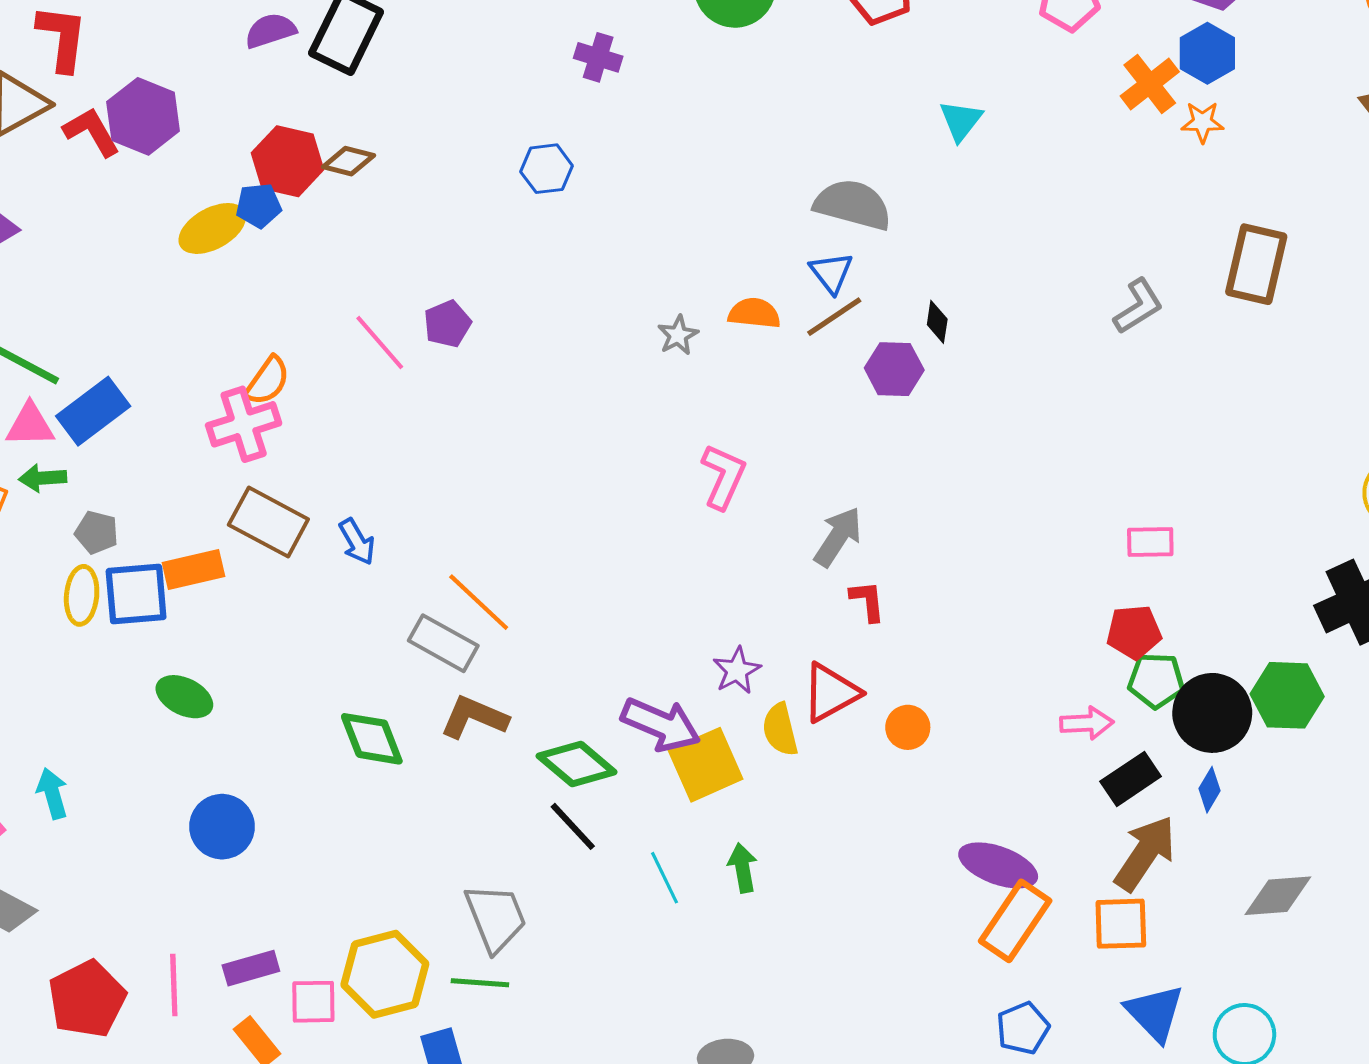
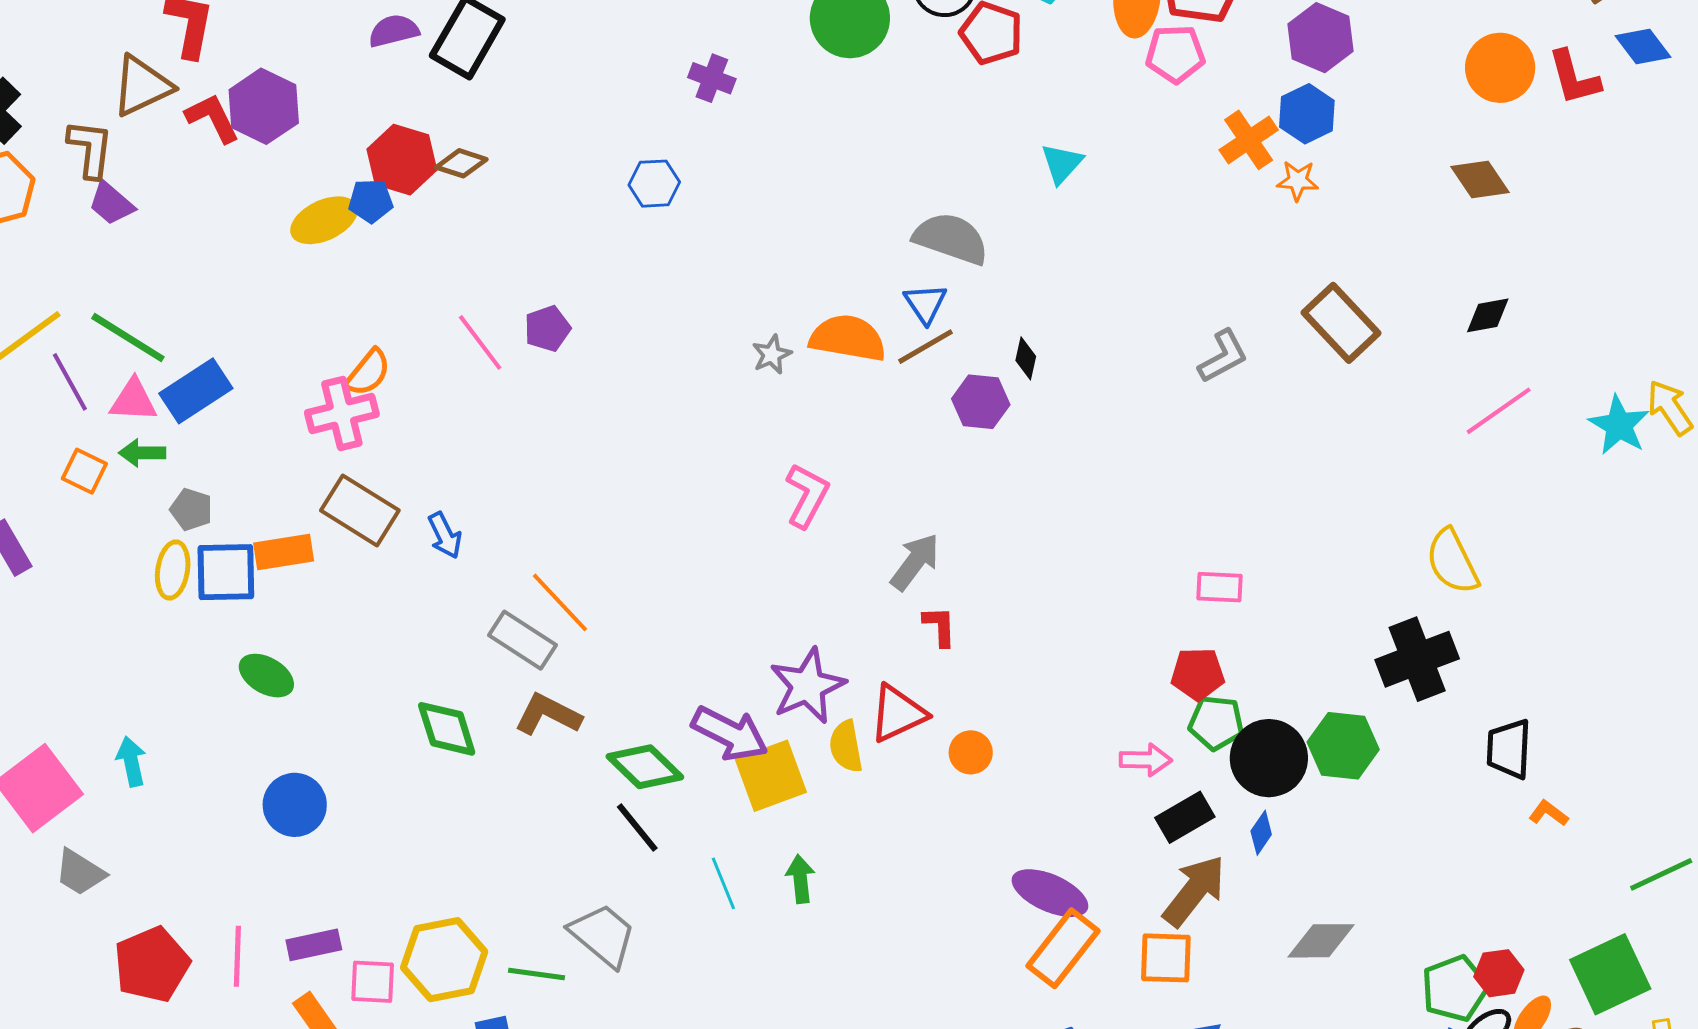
brown rectangle: (1256, 264) -> (1341, 323), turned -60
orange semicircle: (754, 313) -> (848, 338), size x1.5
purple star: (737, 671) -> (808, 686), size x1.6
gray trapezoid: (496, 918) -> (603, 935), moved, turned -32

